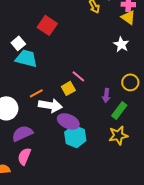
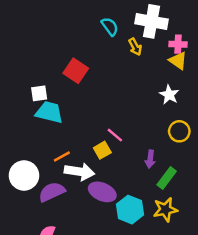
white square: (18, 43) -> (39, 93), turned 32
yellow circle: (130, 82) -> (179, 131), moved
purple semicircle: (22, 133) -> (52, 192), moved
cyan hexagon: (75, 136) -> (130, 210), moved

